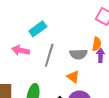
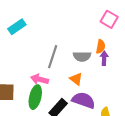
cyan rectangle: (38, 29) -> (17, 27), moved
pink arrow: (21, 50) -> (40, 79), moved

